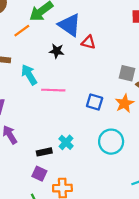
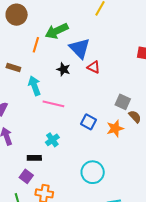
orange line: (22, 31) -> (36, 45), turned -49
cyan cross: (66, 142) -> (52, 140), moved
cyan circle: (111, 142) -> (93, 172), moved

